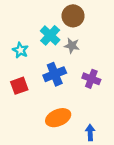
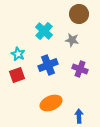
brown circle: (73, 16) -> (79, 14), moved
gray star: (72, 46) -> (72, 40), moved
cyan star: (20, 50) -> (18, 54), moved

